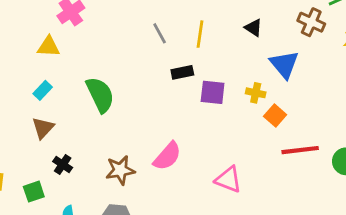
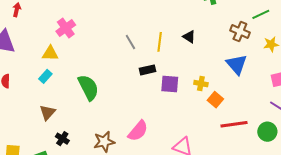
black triangle: (253, 28) -> (189, 37), moved
blue triangle: (284, 64) -> (237, 64), moved
cyan rectangle: (43, 90) -> (45, 76), moved

